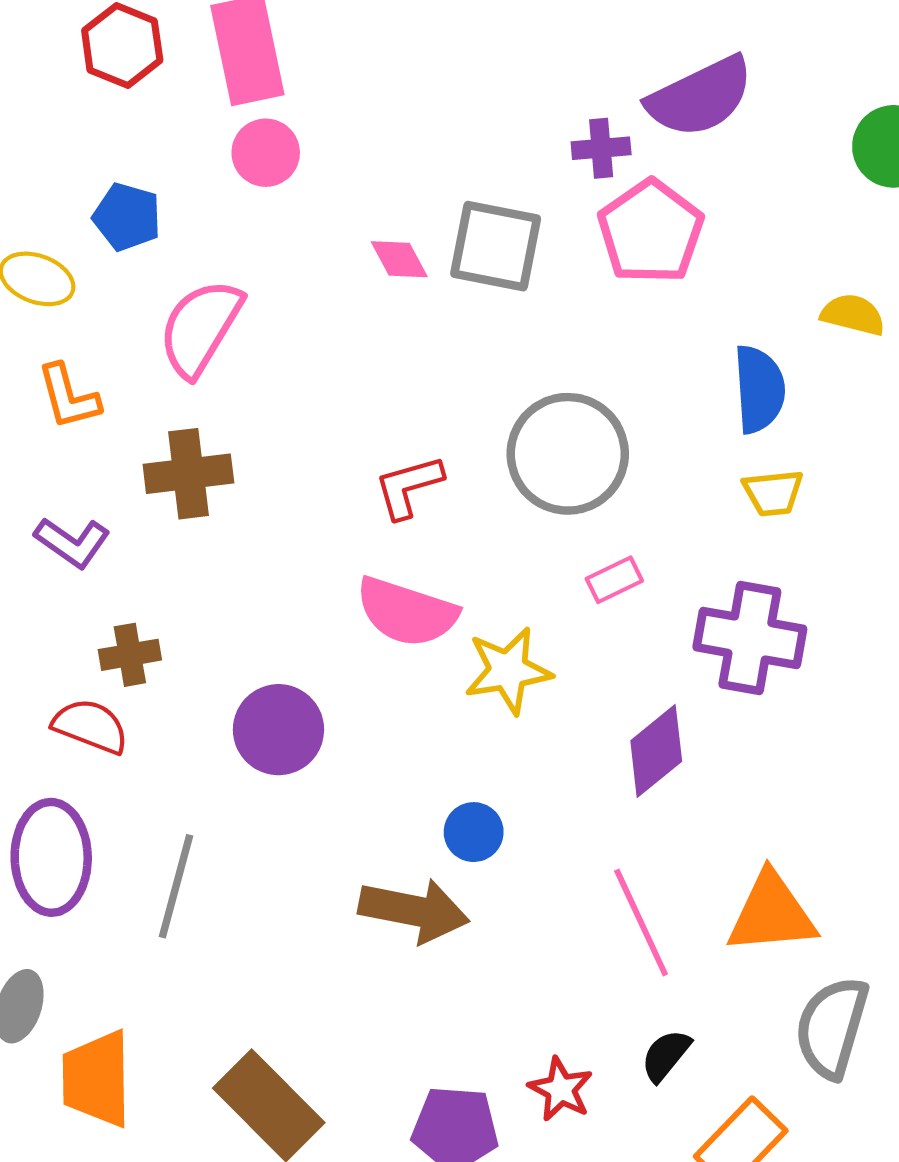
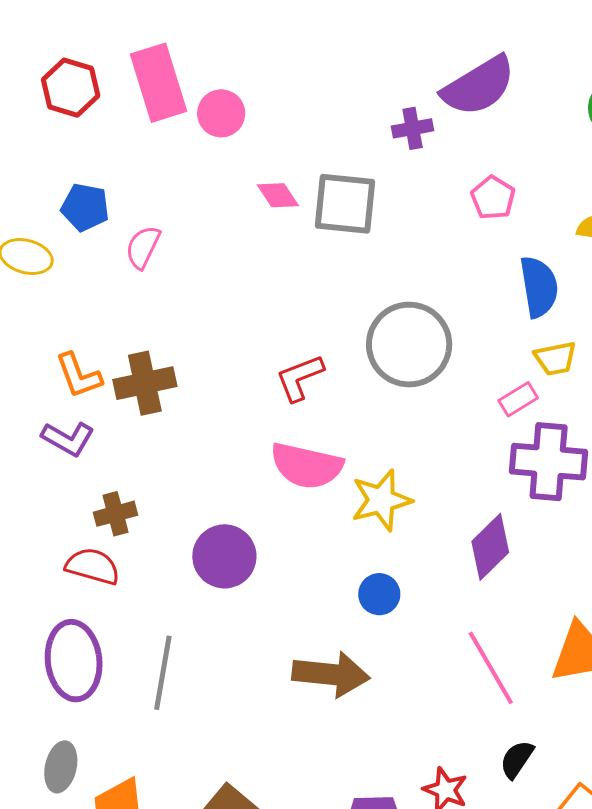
pink circle: (266, 153) -> (221, 113), moved
pink pentagon: (651, 232) -> (493, 198), moved, size x0.6
pink diamond: (399, 259) -> (278, 195), moved
pink semicircle: (200, 328) -> (143, 247), moved, size x0.6
orange L-shape: (69, 397) -> (79, 375), moved
pink rectangle: (614, 580) -> (518, 399), moved
blue circle: (474, 832) -> (379, 594), moved

